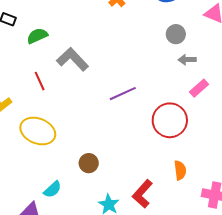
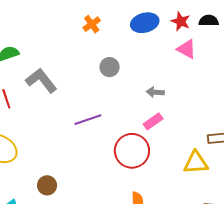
gray circle: (176, 34) -> (110, 67), moved
pink rectangle: (199, 88) -> (153, 121), moved

